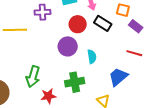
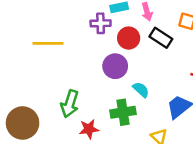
purple cross: (42, 12) -> (101, 23), moved
cyan semicircle: (92, 57) -> (141, 90), moved, turned -40

